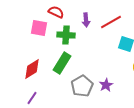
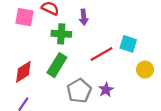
red line: (111, 22) -> (101, 54), moved
pink square: (39, 28) -> (25, 17), moved

